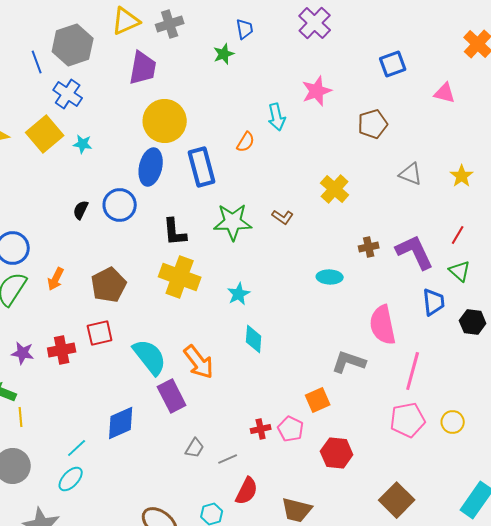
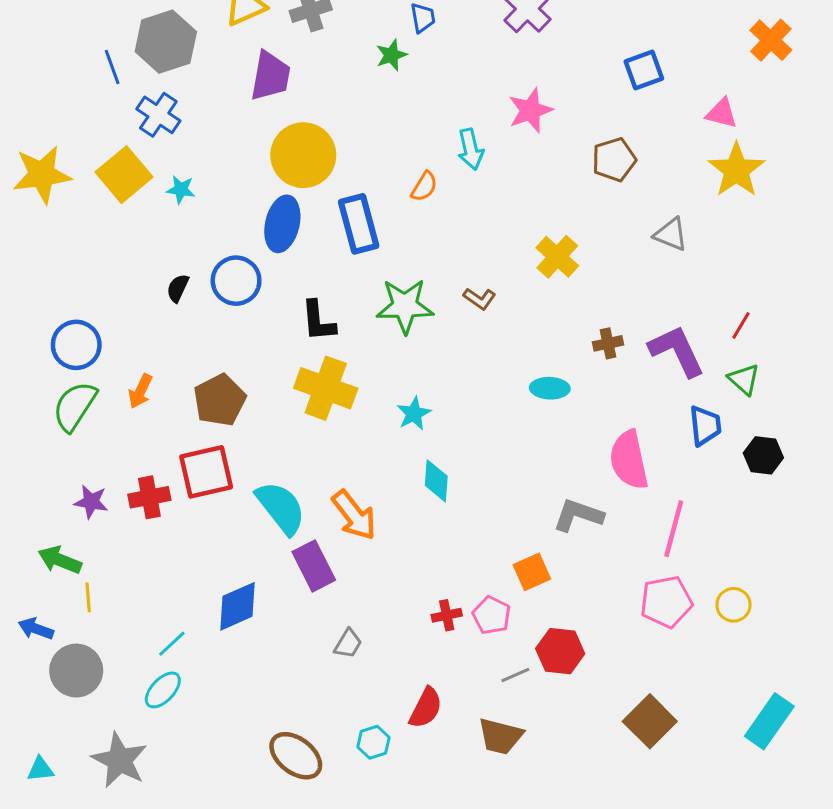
yellow star: (462, 176) -> (736, 170), moved, size x1.6
red square: (100, 333) -> (206, 472), size x1.4
gray line: (228, 459) -> (515, 675), moved

